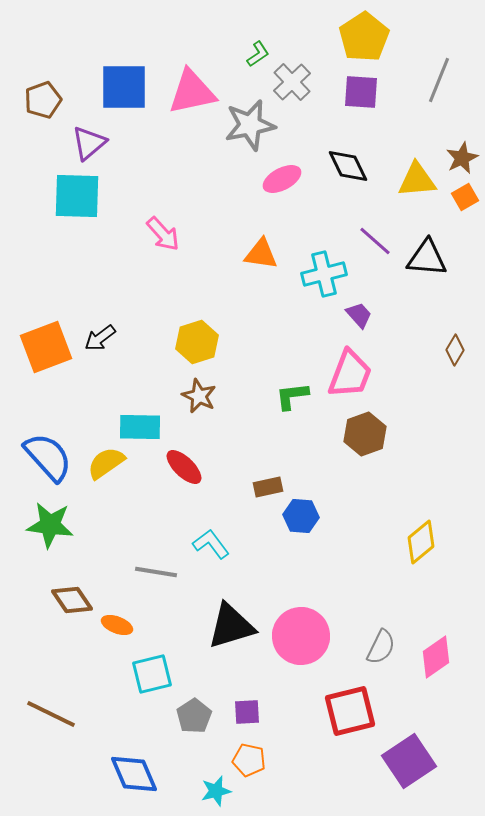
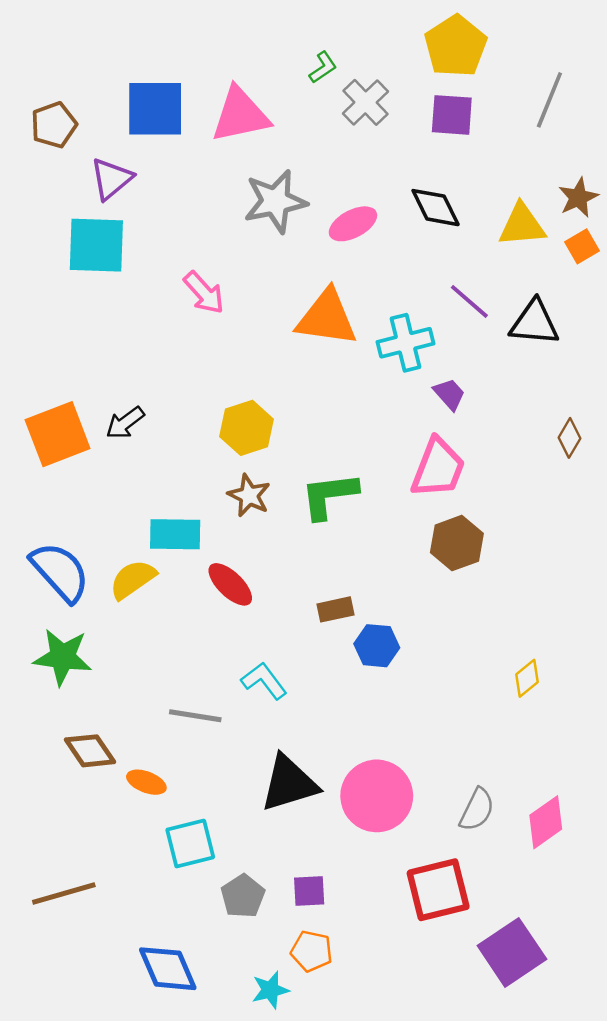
gray star: (250, 125) -> (275, 201), moved
orange triangle: (261, 254) -> (327, 318), size x1.5
green L-shape: (292, 396) -> (329, 495), moved, size x1.4
yellow diamond: (421, 542) -> (527, 678), size x0.7
brown line: (51, 714) -> (64, 894), turned -42

